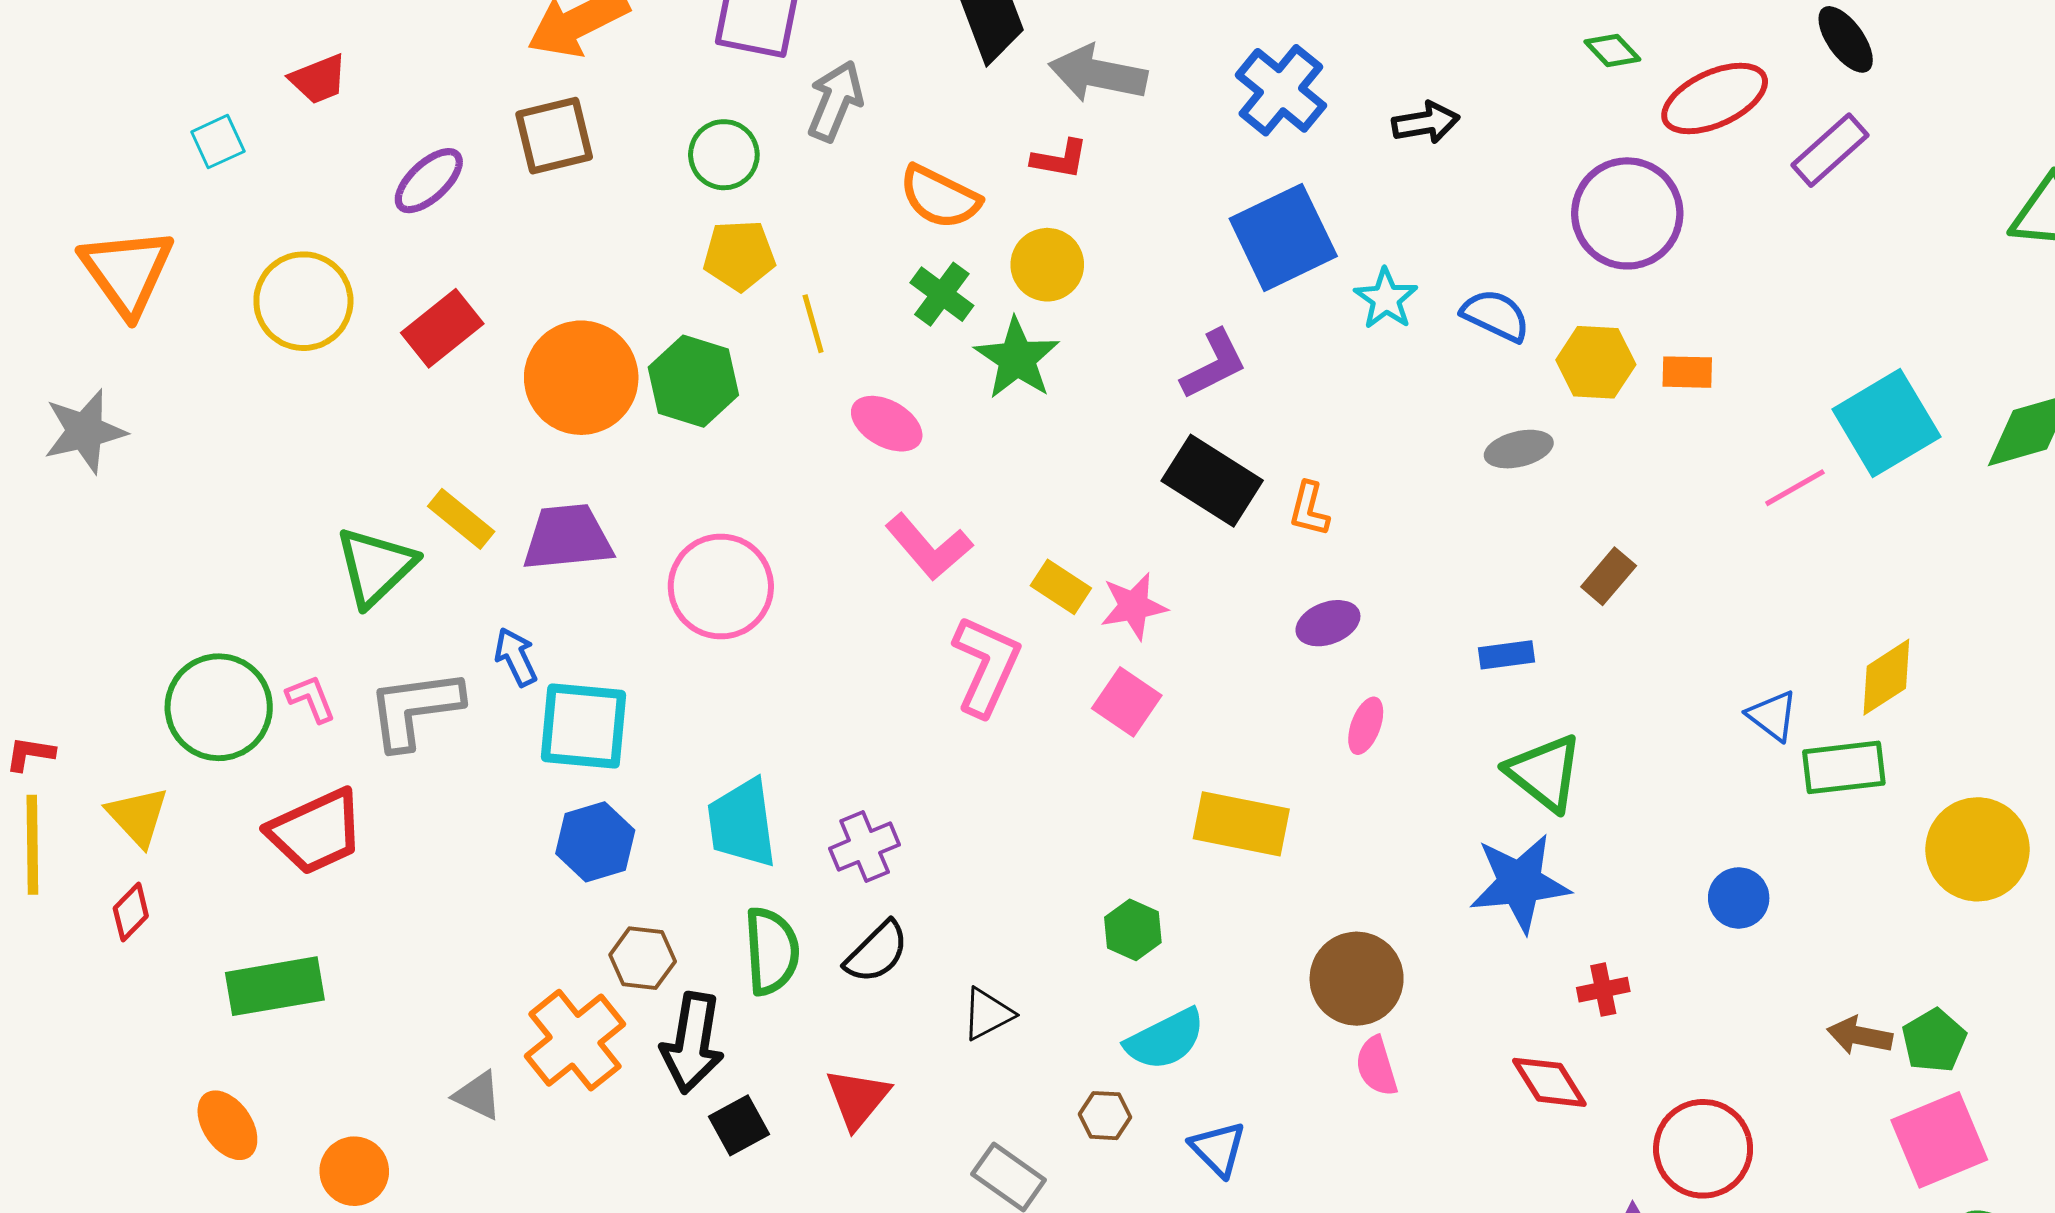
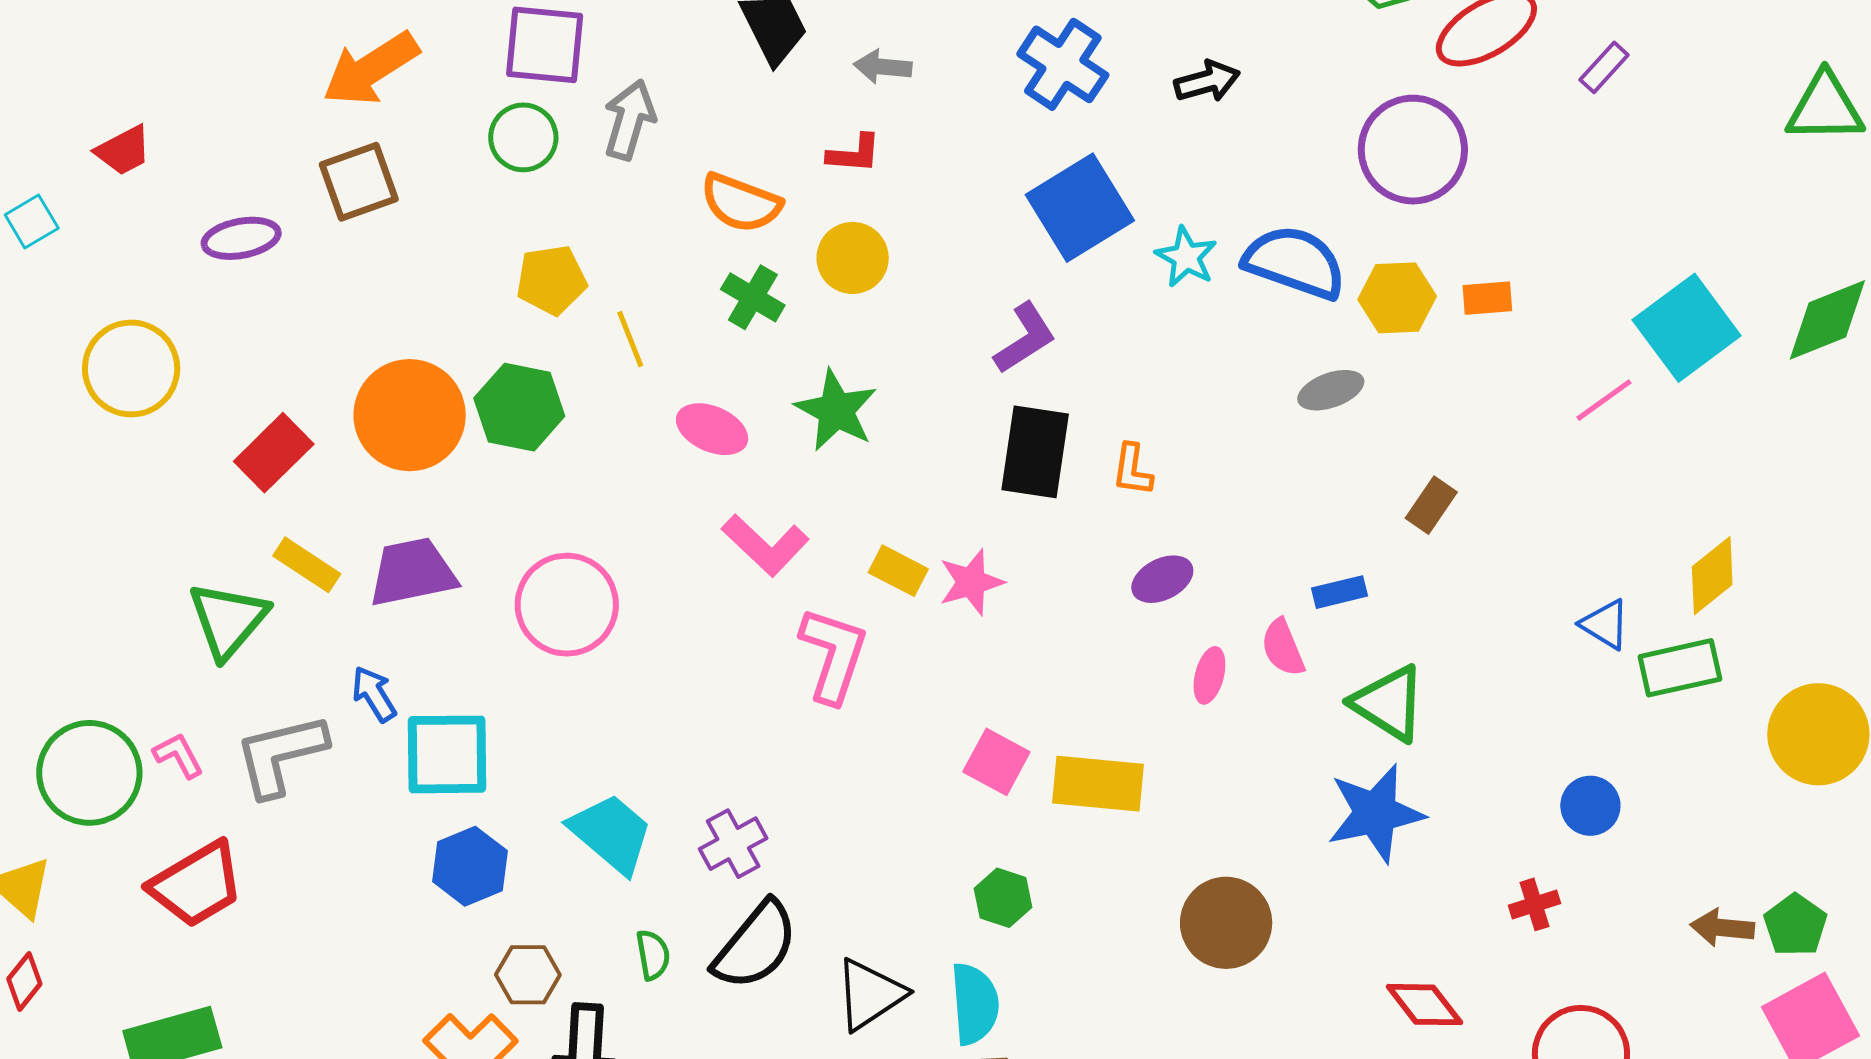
gray arrow: (1098, 74) -> (883, 67), size x0.6
purple rectangle: (1830, 150) -> (1604, 67), size x0.7
green circle: (724, 155) -> (523, 137), moved
purple ellipse: (429, 181) -> (241, 238), turned 38
blue semicircle: (1496, 315) -> (1295, 262), size x1.5
red rectangle: (442, 328) -> (274, 453), moved
green star: (1017, 358) -> (836, 410), moved
black rectangle: (1212, 481) -> (1035, 452), turned 72
pink square: (1127, 702) -> (996, 762), moved
cyan trapezoid: (742, 823) -> (611, 833), turned 144
green semicircle: (772, 951) -> (653, 955), size x0.6
black semicircle: (877, 952) -> (756, 945), size x1.4
red cross: (1603, 990) -> (1535, 904), moved
black triangle: (988, 1014) -> (870, 994), size x1.4
cyan semicircle: (1165, 1039) -> (975, 1004), moved, turned -62
pink semicircle: (1377, 1066) -> (1283, 648), moved

